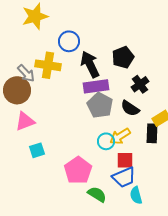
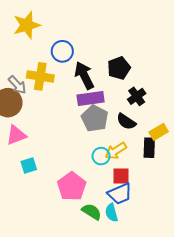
cyan semicircle: (136, 195) -> (112, 213), moved

